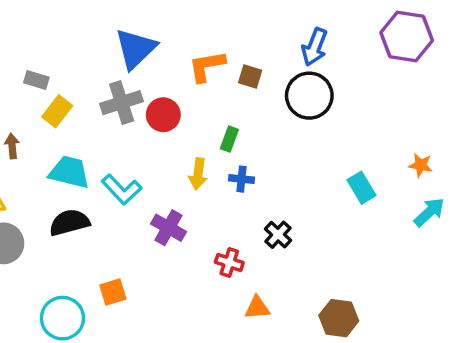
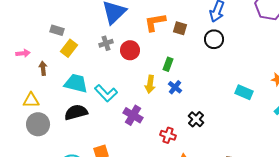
black circle: (309, 96) -> (214, 39), size x0.7
gray cross: (122, 103) -> (106, 43), size x0.6
blue cross: (241, 179) -> (175, 87), turned 32
cyan rectangle: (361, 188) -> (244, 92), turned -36

